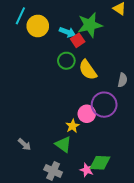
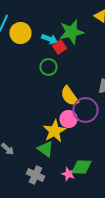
yellow semicircle: (88, 70) -> (69, 96), moved
yellow star: (72, 126) -> (54, 131), size x1.6

